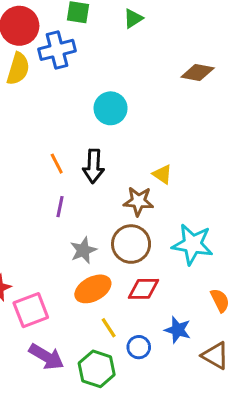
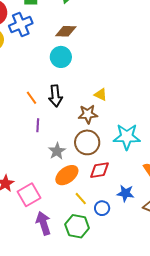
brown diamond: (198, 73) -> (66, 31), moved
purple arrow: (46, 357) -> (43, 223), turned -130

